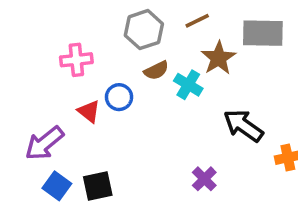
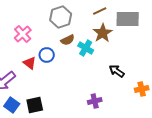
brown line: (197, 21) -> (100, 11), moved
pink cross: (76, 60) -> (23, 34), turned -36
black arrow: (243, 126) -> (117, 71), size x0.7
purple cross: (204, 179) -> (95, 101), turned 32

